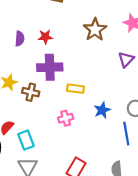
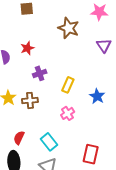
purple cross: (50, 67) -> (40, 73), size x0.6
yellow rectangle: (75, 89) -> (68, 85), turned -56
cyan rectangle: (26, 140) -> (49, 142), moved

